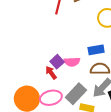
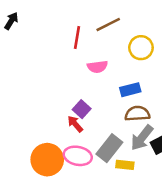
pink semicircle: (72, 62) -> (97, 67), moved
pink ellipse: (51, 98) -> (78, 156), turned 30

